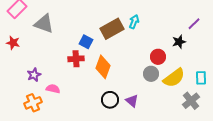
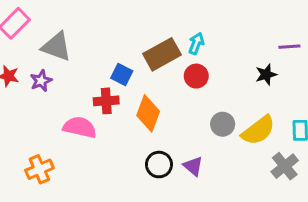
purple line: (194, 24) -> (289, 47), turned 40
red circle: (158, 57) -> (196, 76), moved
purple star: (34, 75) -> (41, 81), moved
pink semicircle: (53, 89) -> (80, 127), moved, size x1.5

